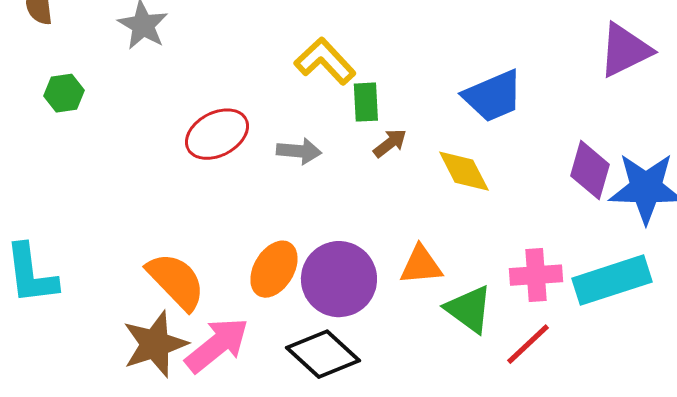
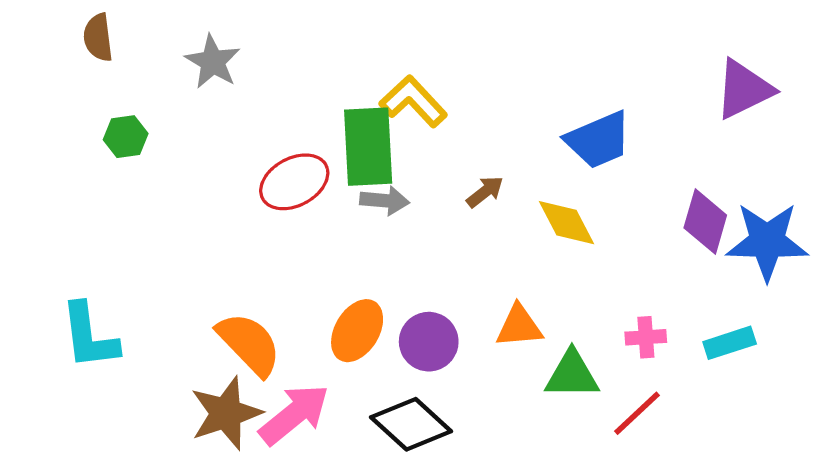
green rectangle: (366, 102) -> (368, 147), moved, size x1.8
pink cross: (536, 275) -> (646, 337), size x0.7
purple circle: (339, 279) -> (429, 342), size x0.7
cyan rectangle: (612, 280) -> (730, 343), size x0.6
green triangle: (469, 309) -> (572, 375), turned -36

